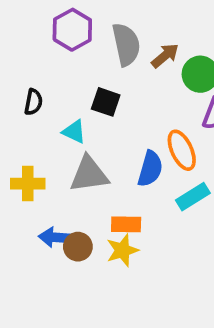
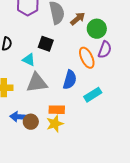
orange ellipse: (182, 150) -> (87, 58), moved

